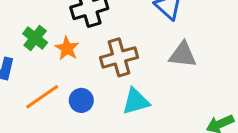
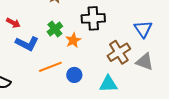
brown cross: (119, 57) -> (119, 52), moved, turned -30

